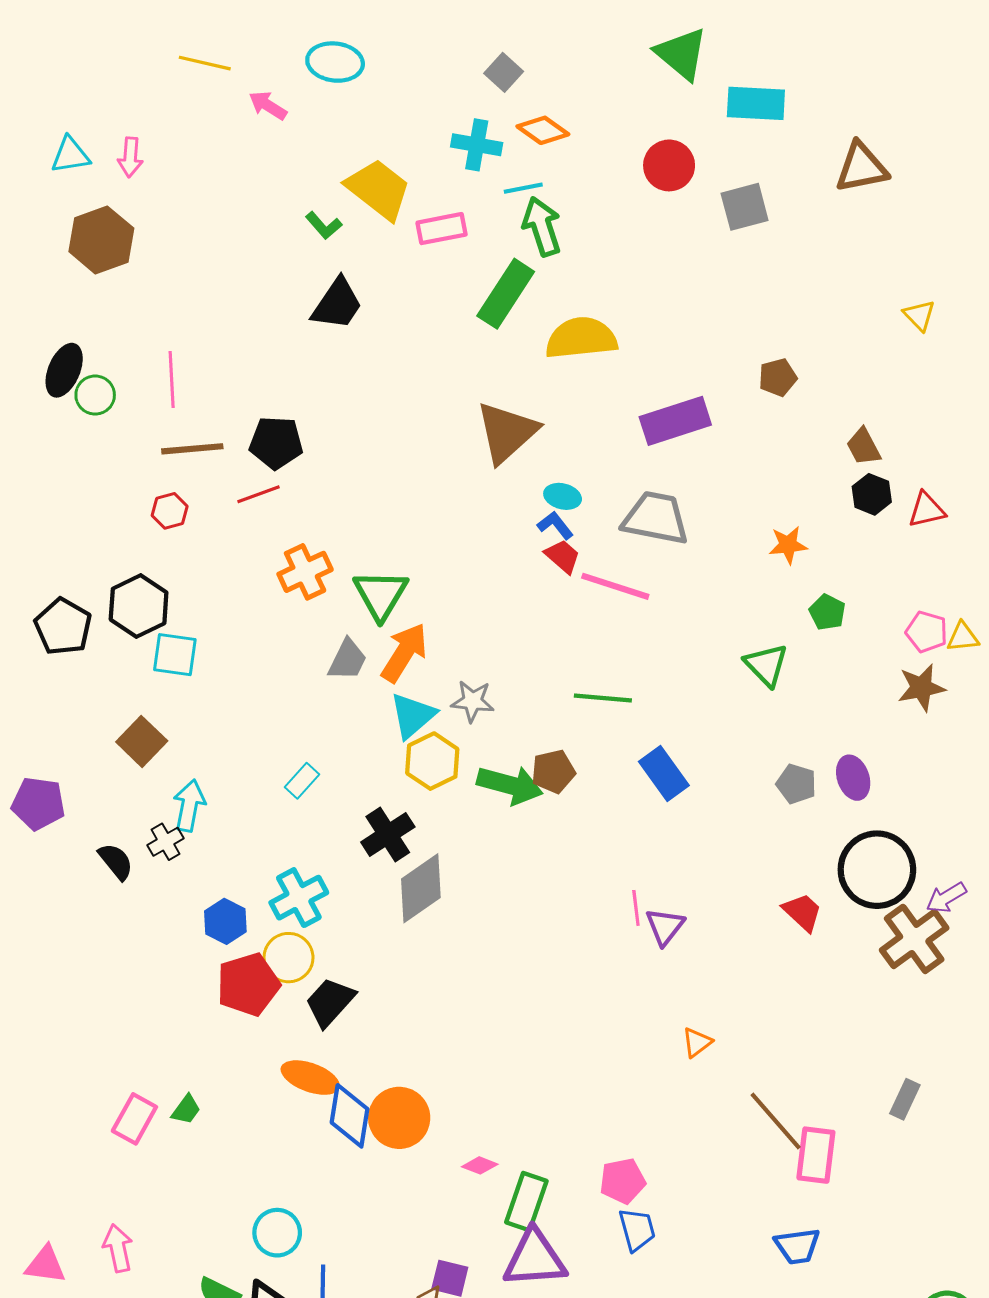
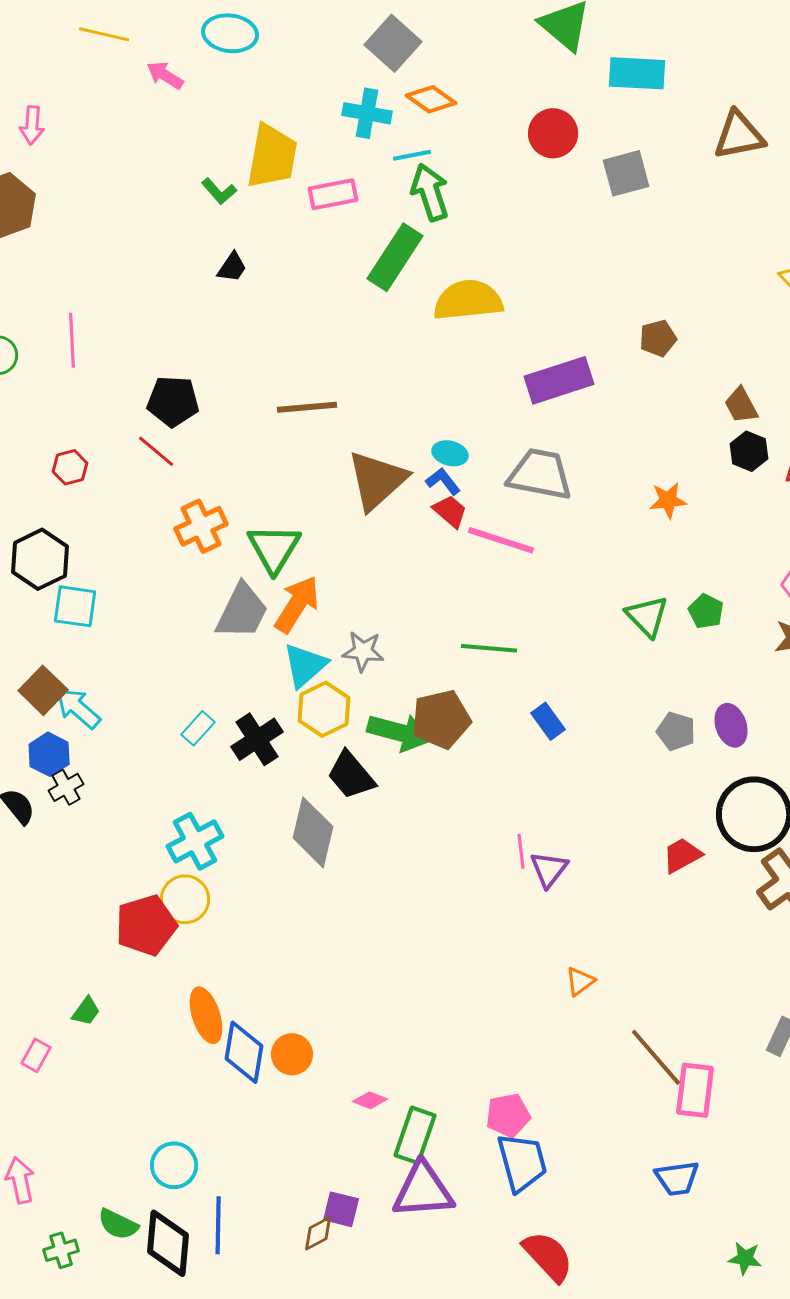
gray square: (504, 72) -> (393, 43), size x1.5
yellow trapezoid: (378, 189) -> (272, 156), turned 62
black trapezoid: (337, 304) -> (232, 267), size x0.6
brown triangle: (507, 432) -> (377, 480), moved
brown line: (192, 449) -> (307, 407), moved
red line: (259, 494) -> (156, 451), turned 60
green pentagon: (827, 612) -> (706, 611), moved
gray trapezoid: (347, 660) -> (242, 611), size x1.4
brown pentagon: (553, 771) -> (441, 719), size x1.4
blue rectangle: (664, 774) -> (548, 721), size x0.7
cyan arrow: (189, 806) -> (78, 708), moved, turned -60
black cross: (388, 835) -> (257, 739), moved
gray diamond: (421, 888) -> (313, 832), turned -42
red trapezoid: (802, 912) -> (682, 855), turned -72
blue hexagon: (225, 921) -> (49, 754), moved
black trapezoid: (330, 1002) -> (351, 775), moved, turned -82
orange ellipse: (310, 1078) -> (206, 1015), turned 52
green trapezoid: (186, 1110) -> (86, 1011), moved
orange circle: (399, 1118) -> (292, 1054), size x0.7
pink rectangle: (134, 1119) -> (36, 1055), size x0.7
blue trapezoid: (637, 1230) -> (522, 1162), size x1.4

